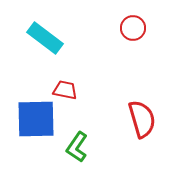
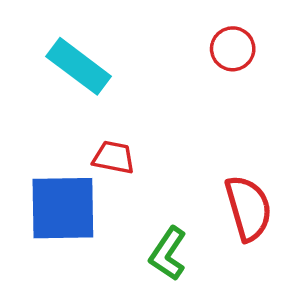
green L-shape: (77, 147) -> (168, 254), moved

